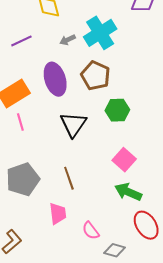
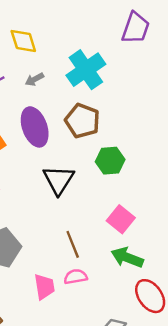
gray arrow: (68, 40) -> (34, 79), moved
brown line: (69, 178) -> (73, 244), moved
pink semicircle: (91, 231) -> (76, 277), moved, turned 120

